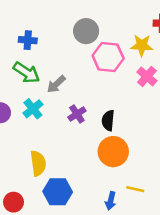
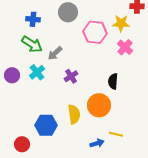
gray circle: (86, 31) -> (68, 12), moved
black semicircle: (108, 120) -> (113, 81), moved
yellow semicircle: (38, 163) -> (74, 114), moved
blue hexagon: (58, 192) -> (46, 125), moved
blue arrow: (111, 201) -> (97, 143), turned -120

